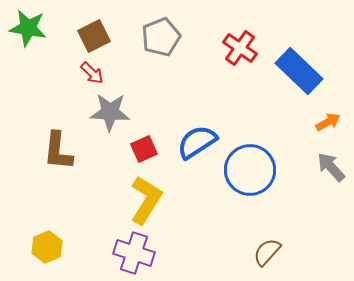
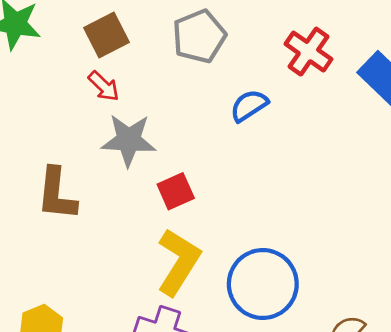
blue semicircle: (197, 142) -> (249, 106), moved, size x0.7
blue circle: (250, 170) -> (263, 284), moved

